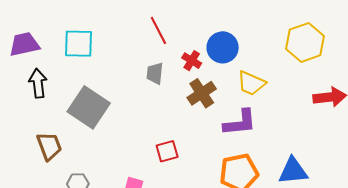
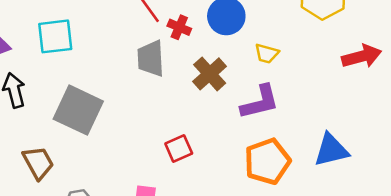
red cross: (192, 61) -> (179, 27), moved
gray trapezoid: (155, 73) -> (151, 58), size x1.4
yellow trapezoid: (251, 83) -> (267, 53), size x0.7

